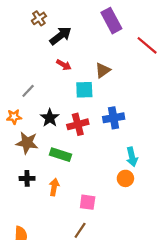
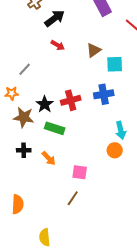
cyan square: (84, 90) -> (115, 64), moved
black star: (50, 118) -> (45, 104), moved
orange arrow: (54, 187) -> (49, 158), turned 126

